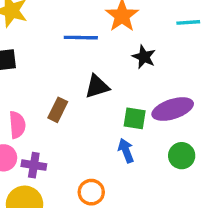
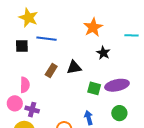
blue line: (81, 38) -> (47, 39), moved
brown rectangle: (58, 110) -> (51, 71), moved
blue arrow: (126, 151) -> (89, 118), moved

